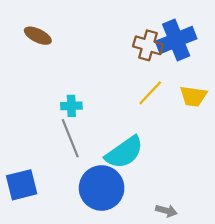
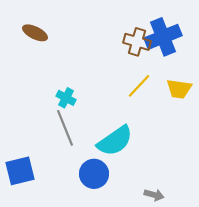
cyan cross: (71, 106) -> (66, 98), turned 30
blue circle: (102, 188) -> (94, 174), size x0.7

